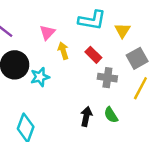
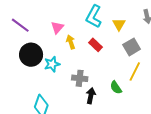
cyan L-shape: (92, 20) -> (94, 17), turned 110
gray cross: (107, 78) -> (80, 78), moved
green semicircle: (111, 115) -> (116, 87), moved

